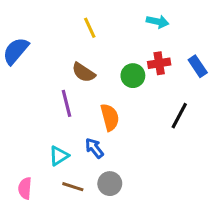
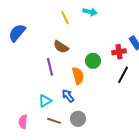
cyan arrow: (158, 22) -> (90, 12), moved
red cross: (159, 63) -> (119, 52), moved
green circle: (133, 76) -> (93, 61), moved

